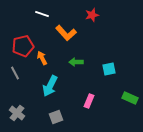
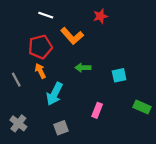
red pentagon: (23, 46) -> (40, 47), moved
orange arrow: (42, 58) -> (40, 71), moved

